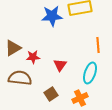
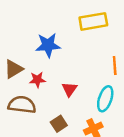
blue star: (52, 16) -> (48, 45), moved

